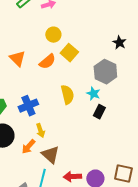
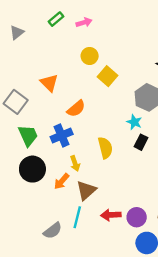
orange semicircle: (47, 62) -> (76, 109), moved
yellow semicircle: (67, 95) -> (105, 148), moved
brown triangle: (50, 155) -> (86, 190), turned 36

